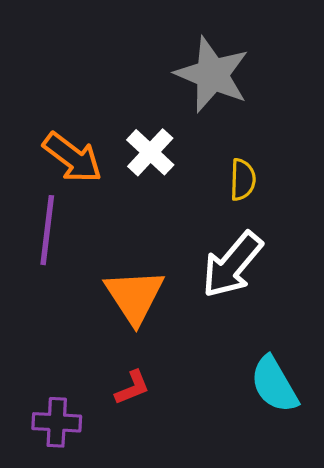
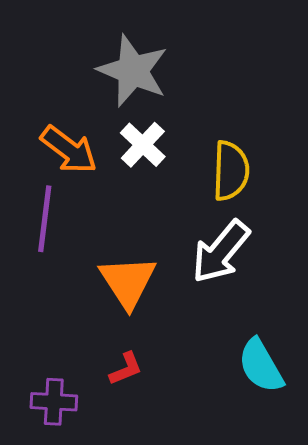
gray star: (212, 75) -> (133, 71), moved
yellow semicircle: (243, 180) -> (231, 171), size x1.5

